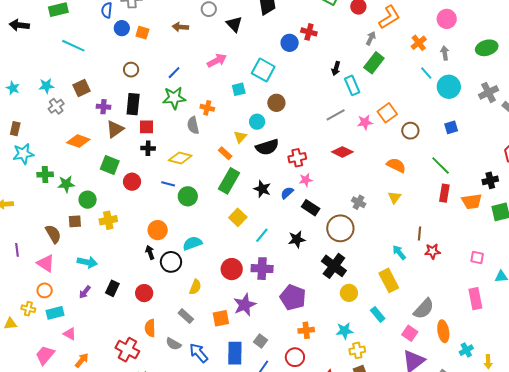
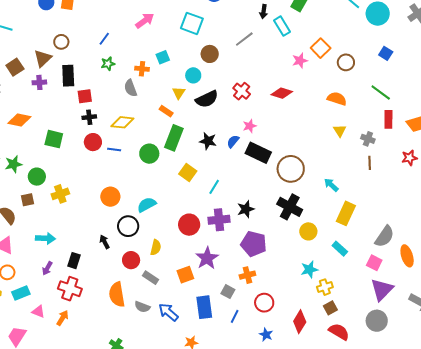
cyan square: (239, 89) -> (163, 57), moved
green star: (174, 98) -> (108, 64), size x0.6
gray line: (336, 115) -> (244, 39), moved
blue square: (451, 127) -> (386, 53), turned -32
brown triangle: (115, 129) -> (43, 58), moved
red cross: (297, 158) -> (242, 91), moved, turned -30
red circle: (132, 182) -> (93, 142), moved
green circle: (188, 196) -> (149, 154), moved
gray cross: (359, 202) -> (368, 139), moved
black rectangle: (311, 208) -> (258, 153), size x1.4
black star: (297, 239) -> (246, 209), moved
red star: (433, 251) -> (409, 158), moved
black arrow: (150, 252) -> (105, 242), moved
cyan arrow: (399, 252) -> (331, 185), moved
yellow rectangle: (389, 280) -> (346, 213), turned 60
red circle: (144, 293) -> (131, 260), moved
orange semicircle: (150, 328) -> (117, 294), size x1.4
orange cross: (306, 330) -> (247, 275), moved
red cross: (127, 350) -> (70, 289), moved
orange arrow: (82, 360) -> (63, 318), moved

